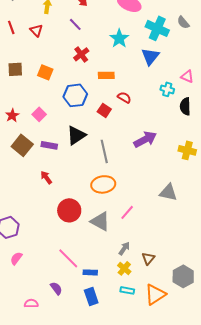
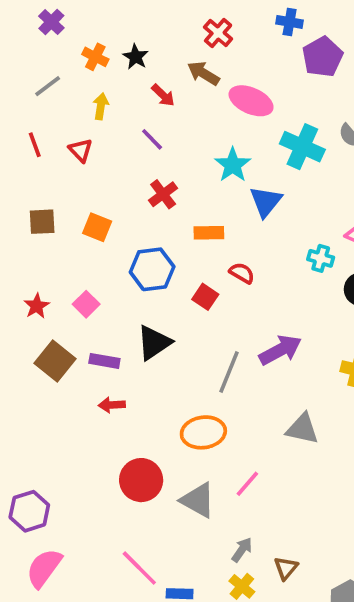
blue triangle: (150, 56) -> (266, 202), moved
gray line: (104, 151) -> (229, 372), moved, turned 35
red arrow: (46, 177) -> (112, 405), moved, turned -56
gray triangle: (168, 192) -> (302, 429), moved
pink semicircle: (16, 258) -> (44, 568), size x1.6

